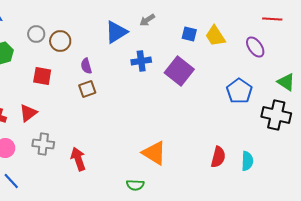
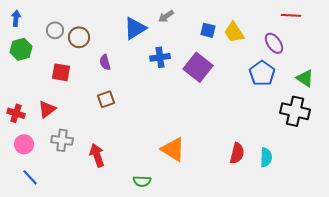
brown square: (87, 89) -> (106, 99), moved
blue pentagon: (239, 91) -> (262, 73), moved
green semicircle: (135, 185) -> (142, 181), moved

